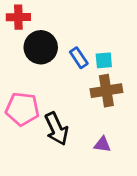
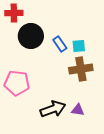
black arrow: (56, 129) -> (53, 109), moved, turned -85

